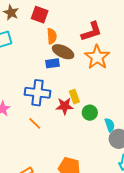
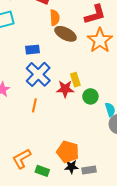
blue rectangle: (53, 63) -> (33, 50), moved
blue cross: (38, 93) -> (38, 74), turned 35
orange line: (35, 123) -> (34, 105), turned 56

